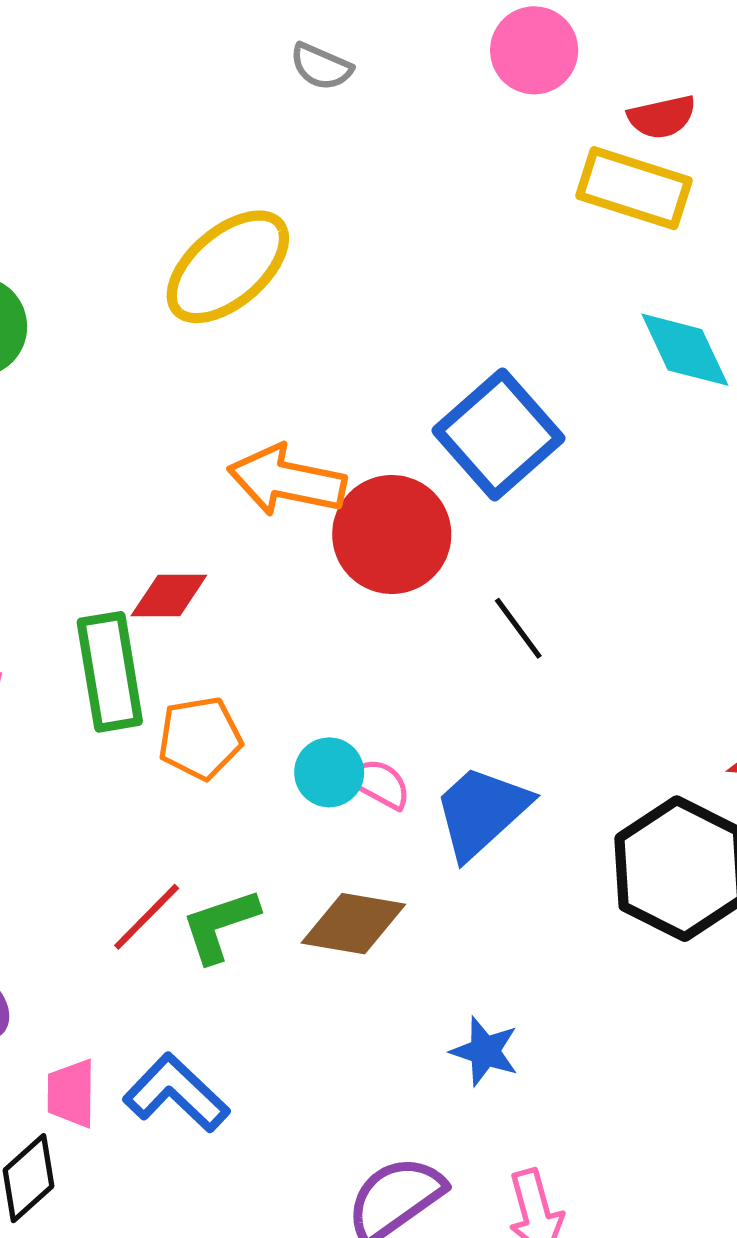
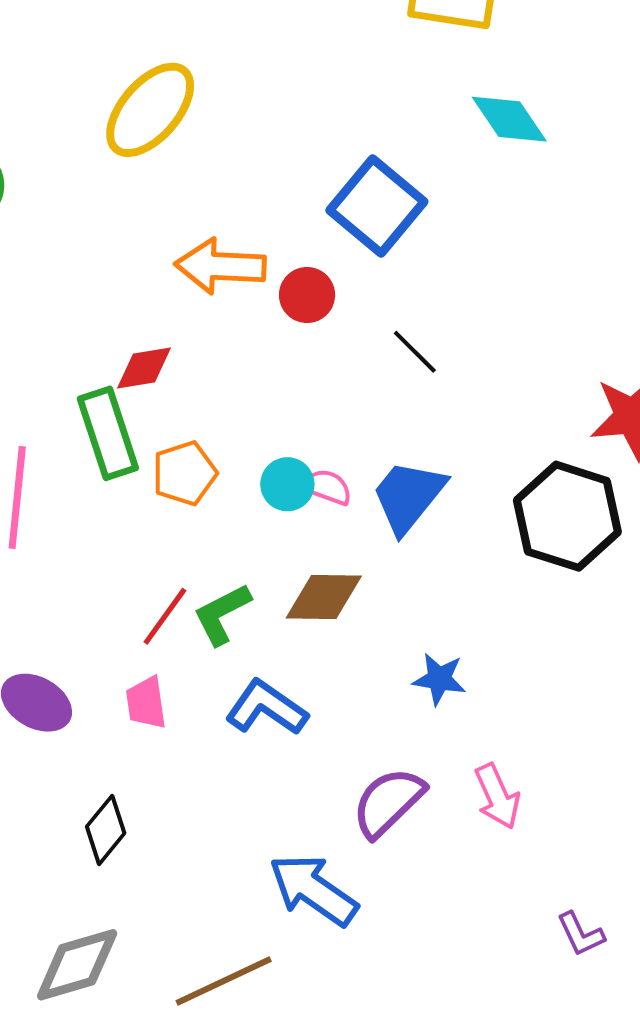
red circle: (392, 534) -> (307, 295), size x0.6
pink trapezoid: (71, 1093) -> (146, 703), moved
blue L-shape: (176, 1093) -> (266, 708), moved

